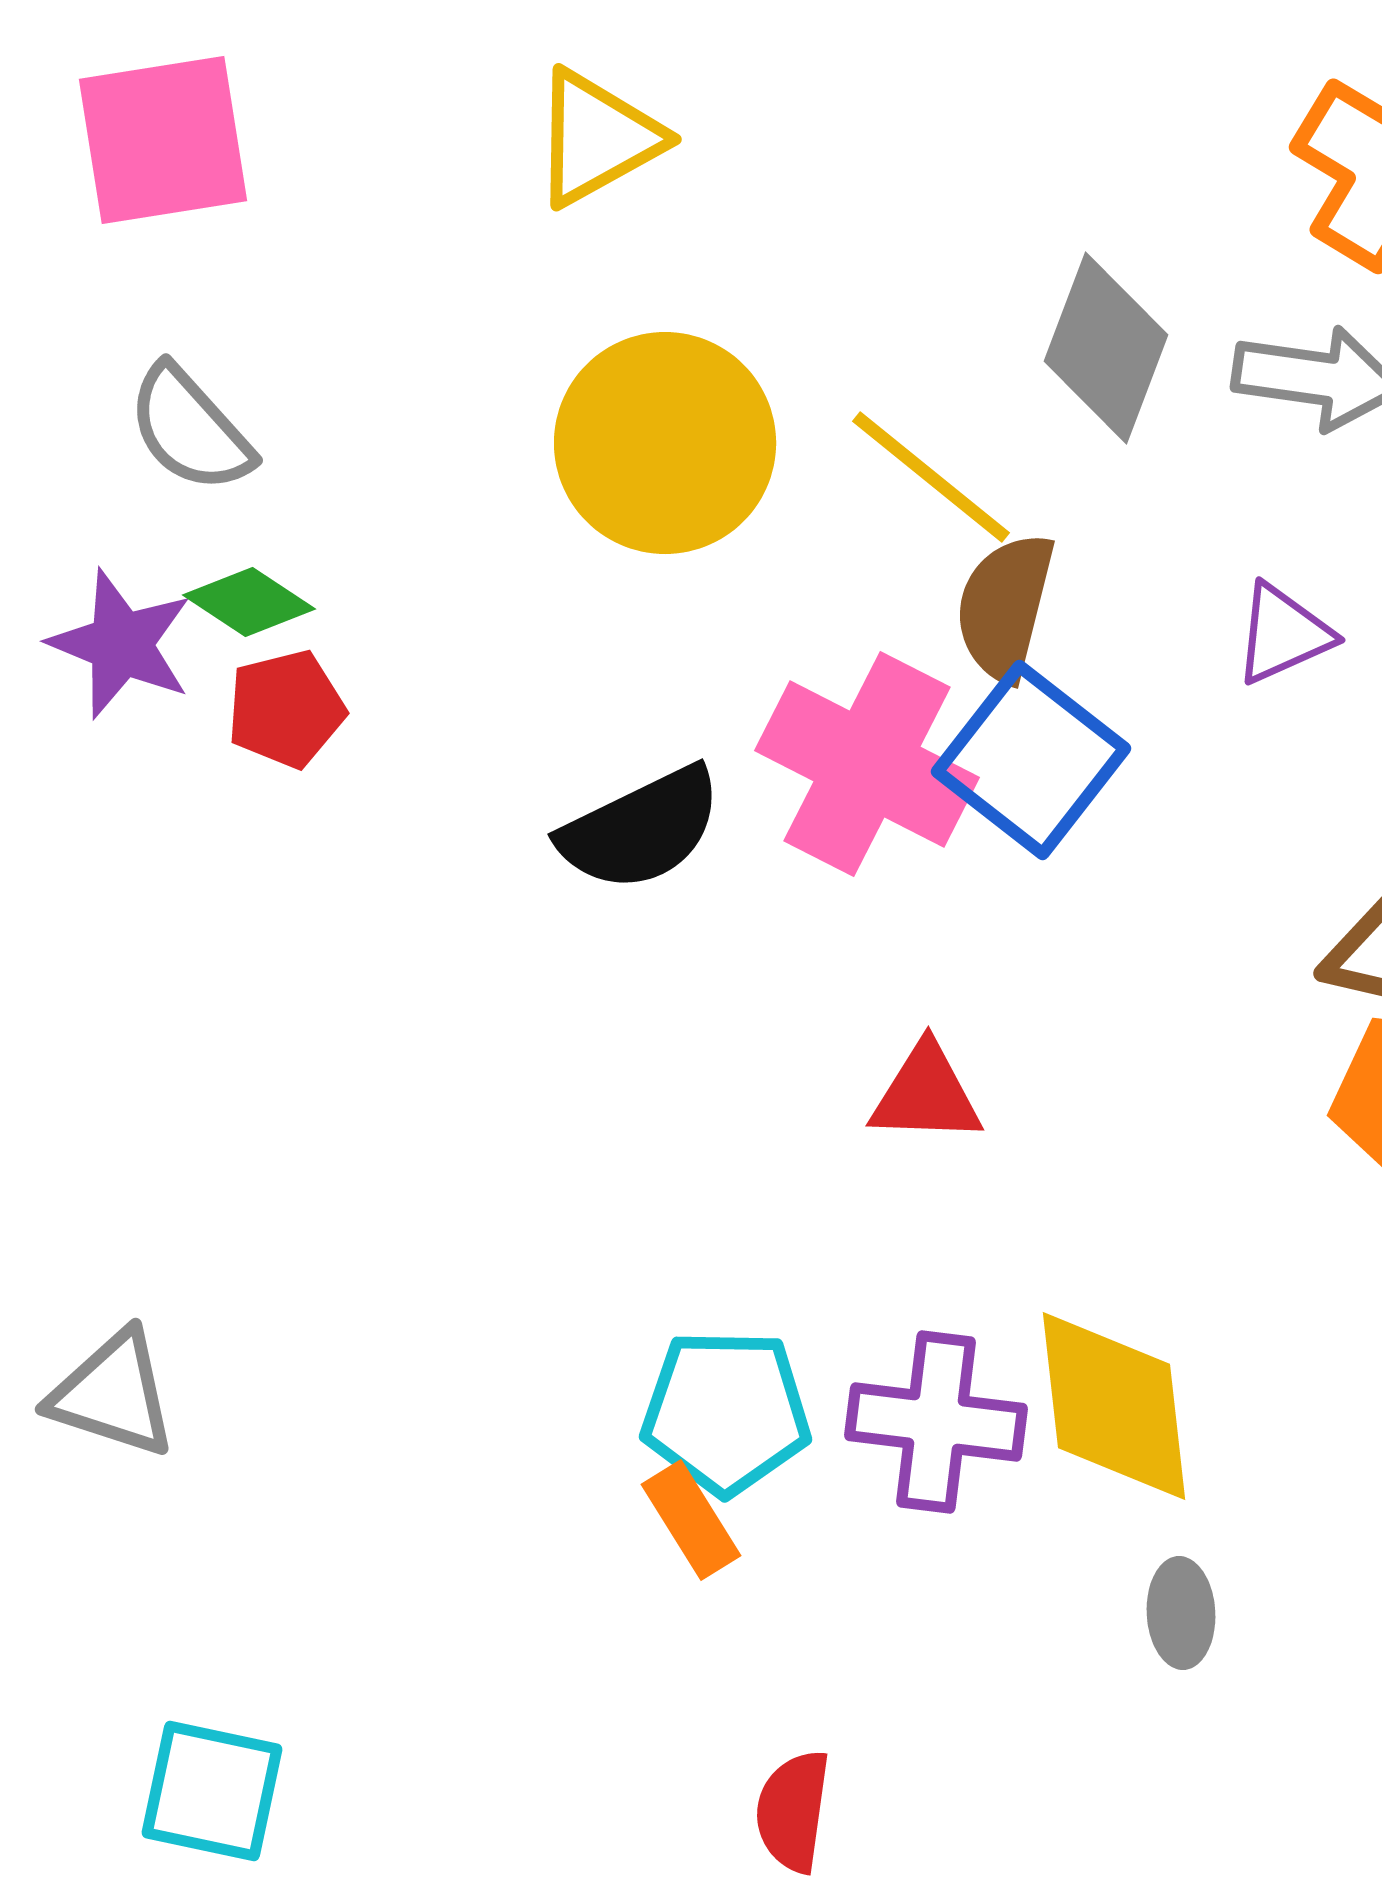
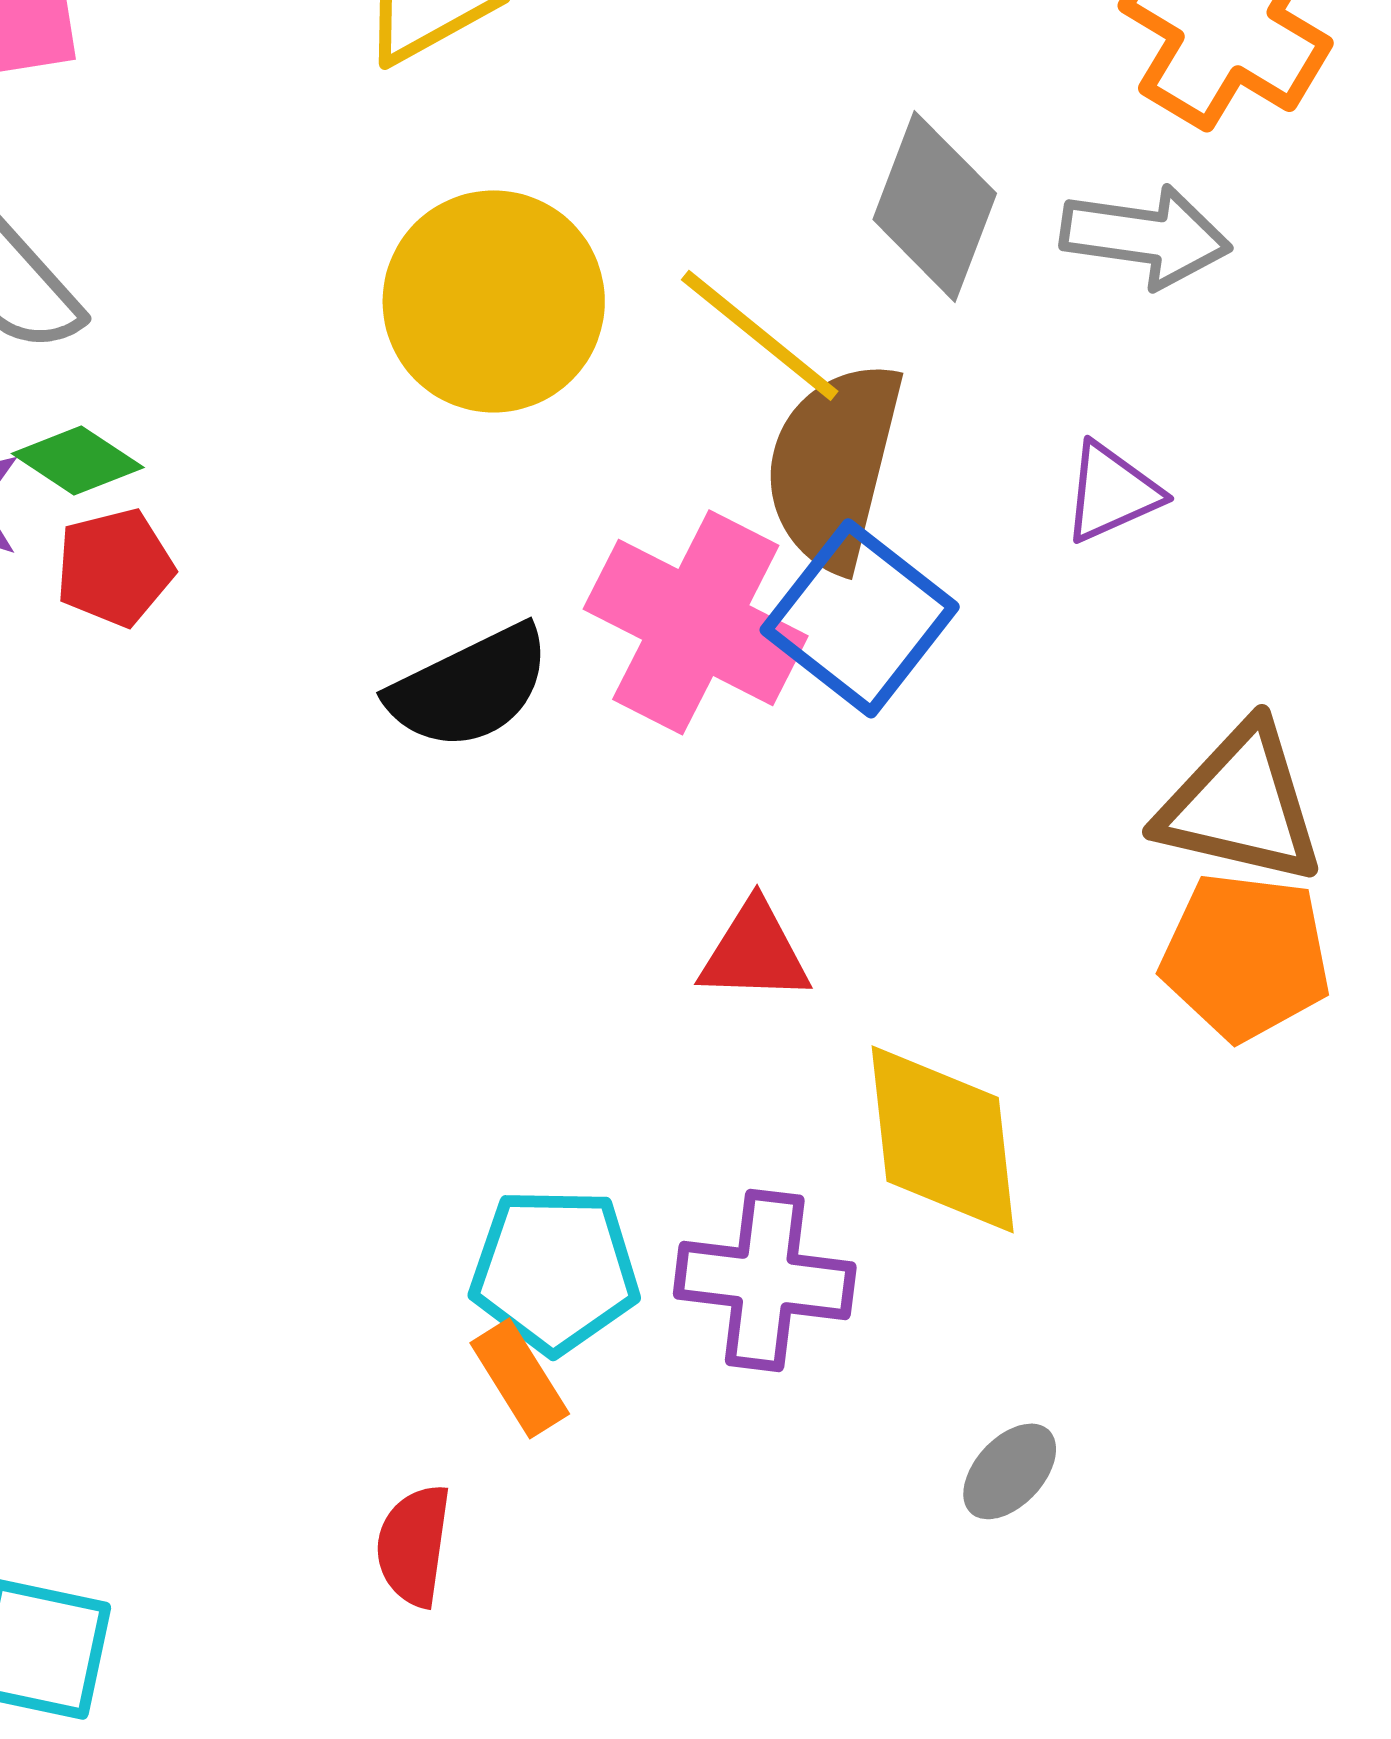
brown semicircle: (1005, 607) -> (834, 465), size x1.4
yellow diamond: (1114, 1406) -> (943, 1139), moved
gray ellipse: (1181, 1613) -> (1010, 1471), turned 46
red semicircle: (793, 1811) -> (414, 1545), moved

